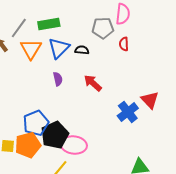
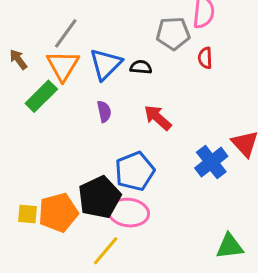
green rectangle: (49, 24) -> (41, 96), moved, turned -35
gray line: (19, 28) -> (66, 33), moved
blue pentagon: (36, 123) -> (135, 171), moved

